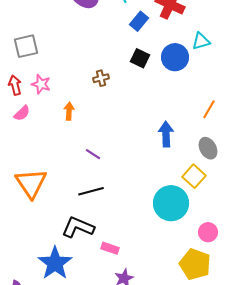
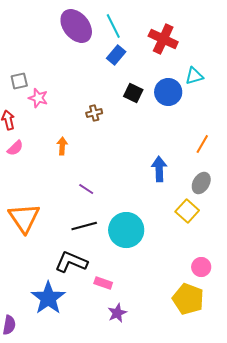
blue rectangle: (139, 21) -> (116, 55), moved
gray square: (26, 46) -> (19, 81), size x0.7
pink star: (41, 84) -> (38, 98), moved
gray ellipse: (208, 148) -> (201, 183), turned 60
cyan circle: (171, 203) -> (126, 230), moved

